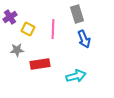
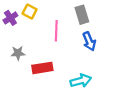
yellow square: (28, 29) -> (30, 12), moved

